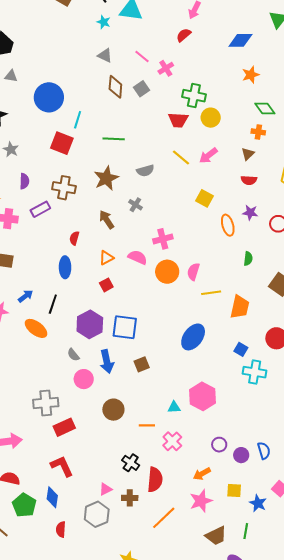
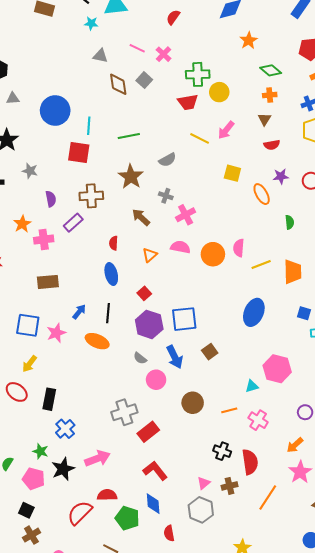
pink cross: (163, 239) -> (186, 215), moved
red square: (106, 285) -> (144, 293), moved

